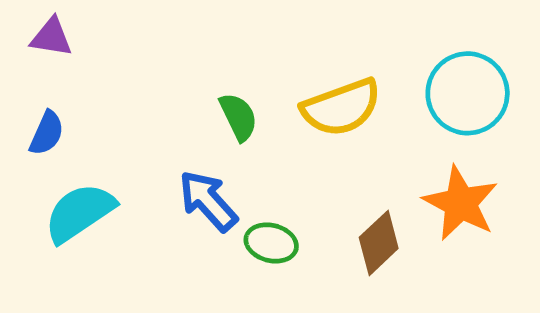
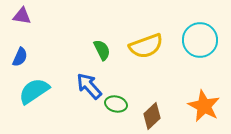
orange star: (461, 203) -> (204, 106), moved
brown diamond: (379, 243) -> (152, 116), moved

